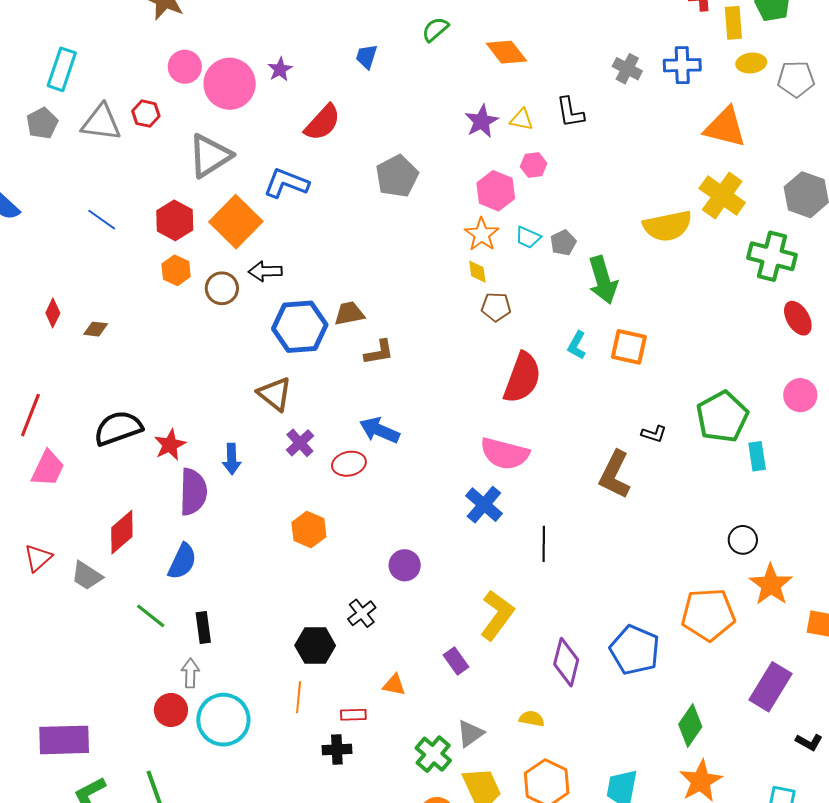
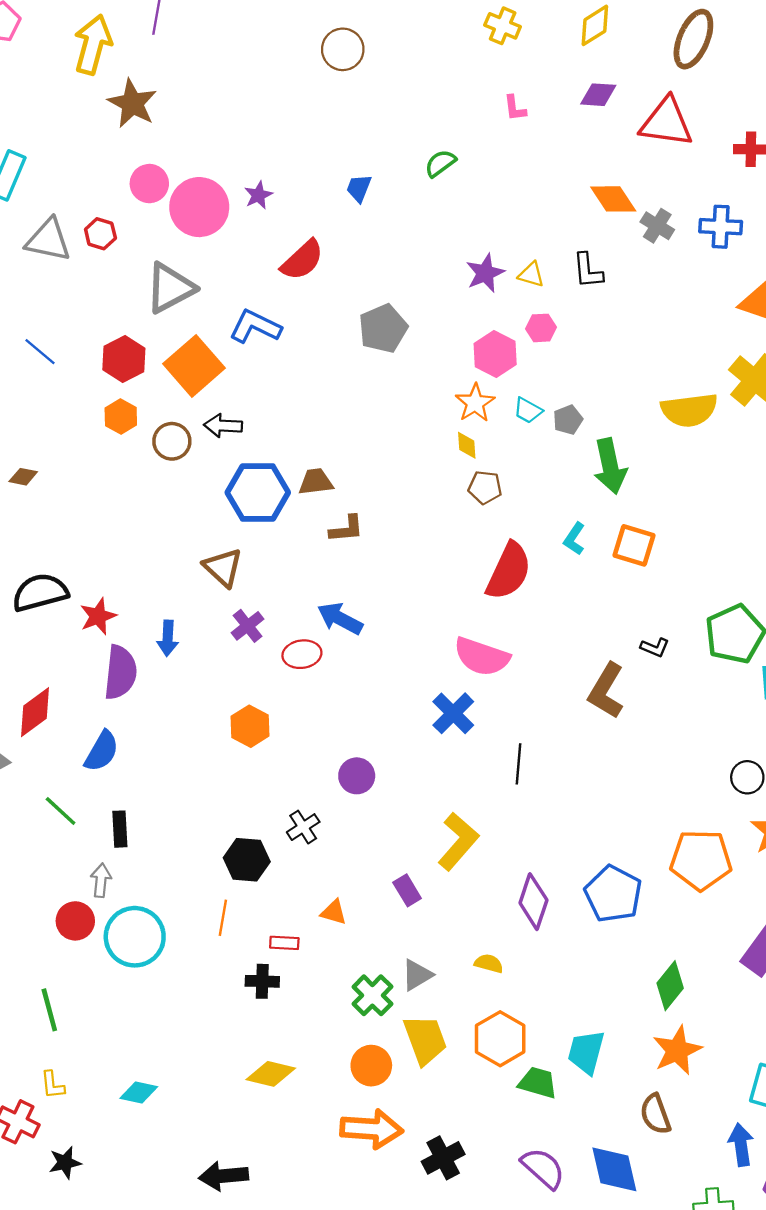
orange diamond: (506, 52) -> (613, 199), moved

